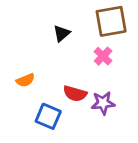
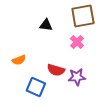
black triangle: (62, 33) -> (46, 25), turned 48

